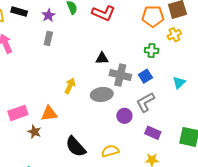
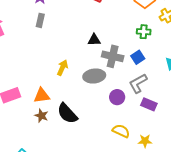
brown star: (34, 132) -> (41, 116), moved
purple rectangle: (153, 133) -> (149, 104), moved
black semicircle: (76, 147) -> (67, 113), moved
yellow semicircle: (110, 151) -> (121, 131), moved, turned 42

